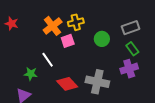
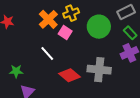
green circle: (102, 39) -> (99, 27), size x1.5
pink square: (68, 41) -> (65, 32), turned -32
green star: (31, 74) -> (16, 71), moved

